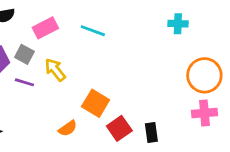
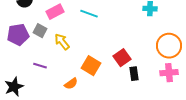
purple line: (24, 82) -> (40, 66), moved
red square: (119, 128) -> (122, 58), moved
black rectangle: (151, 133) -> (134, 74), moved

